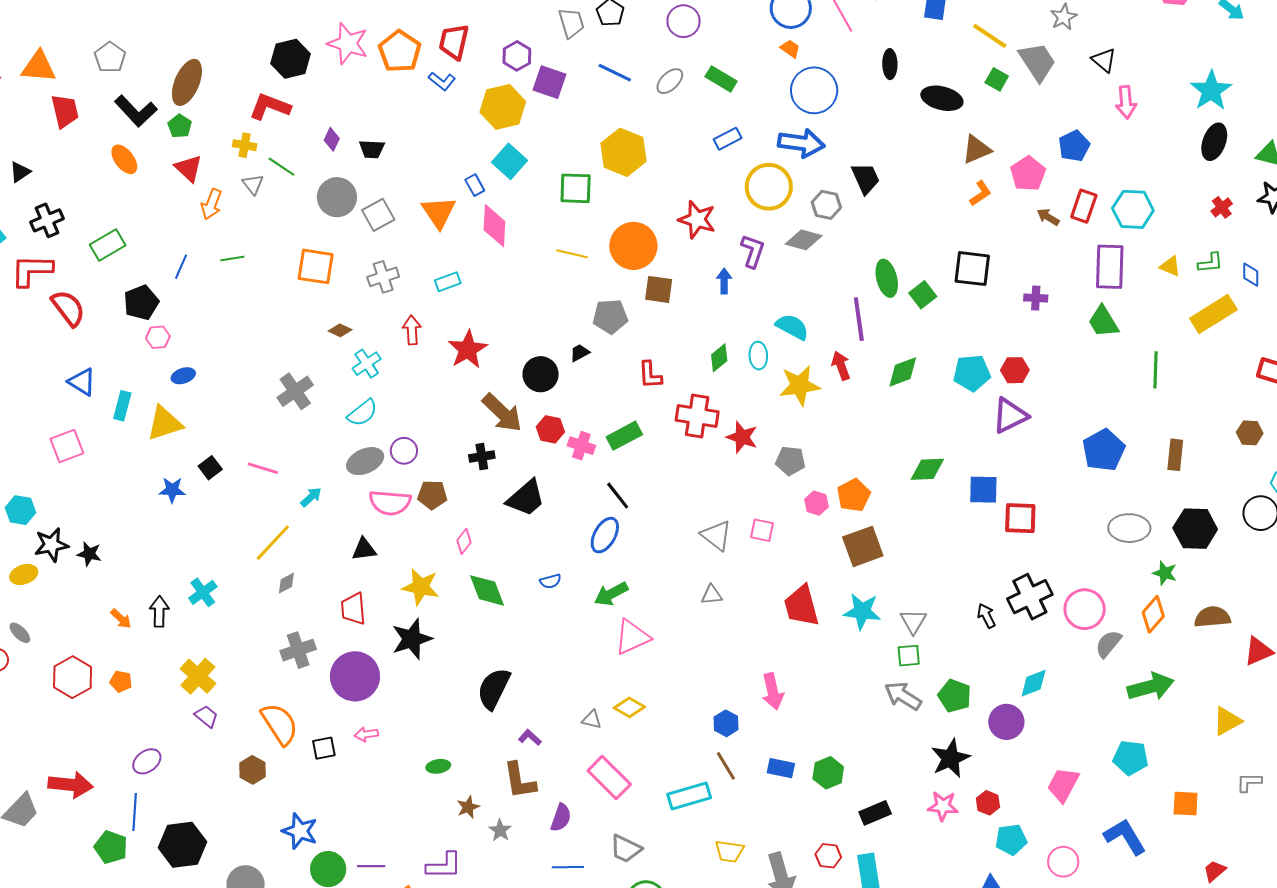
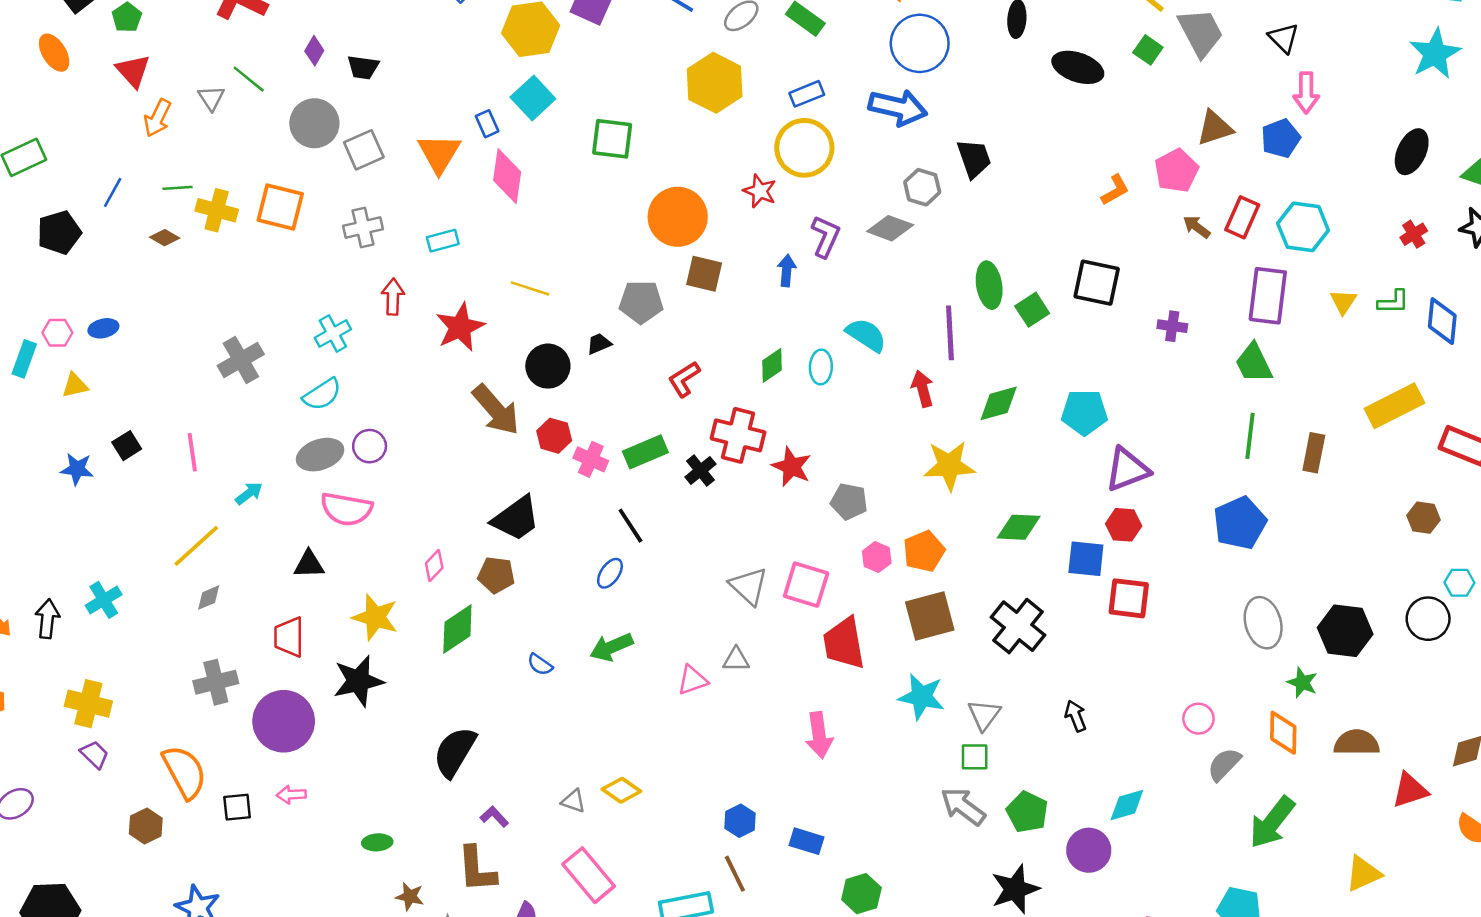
cyan star: (1211, 91) -> (1435, 54), moved
yellow cross: (245, 145) -> (217, 210), moved, size x1.4
blue pentagon: (1074, 146) -> (1281, 138), moved
brown triangle: (976, 149) -> (1215, 128), moved
yellow hexagon: (623, 152) -> (715, 83), moved
yellow circle: (769, 187) -> (804, 148), moved
red star: (697, 220) -> (760, 191), size x0.7
yellow line: (572, 254) -> (530, 288), moved
yellow triangle: (1170, 266) -> (1343, 302), turned 35
blue diamond: (1251, 275) -> (1442, 321), size x1.5
yellow rectangle: (1213, 314) -> (1394, 406), moved
brown diamond: (340, 330) -> (165, 238), moved
pink hexagon: (158, 337) -> (57, 333), moved
red hexagon: (1015, 370) -> (1124, 525), moved
green line: (1156, 370) -> (1250, 436), moved
red L-shape: (650, 375) -> (684, 379), turned 56
yellow star: (800, 385) -> (949, 466), moved
yellow triangle: (165, 423) -> (75, 385), size x0.6
brown rectangle: (1175, 455) -> (1314, 453), moved
black cross: (482, 457) -> (700, 471), moved, turned -35
pink line: (263, 468) -> (192, 452), turned 60
brown pentagon: (432, 495) -> (496, 575), moved
gray ellipse: (1129, 528) -> (1263, 623), turned 69
pink square: (762, 530) -> (806, 585), size x1.5
blue ellipse: (605, 535) -> (610, 573), size x0.7
blue semicircle: (550, 581) -> (540, 665), moved, turned 45
green diamond: (487, 590) -> (457, 629), turned 72
black cross: (1030, 597) -> (1018, 626), moved, turned -30
red trapezoid: (801, 606) -> (844, 643), moved
pink circle: (1085, 609) -> (1198, 719), size x0.6
orange diamond: (1153, 614) -> (1283, 733), turned -45
pink triangle: (632, 637) -> (693, 680), moved, size x0.7
yellow cross: (198, 676) -> (88, 704), turned -33
green arrow: (1151, 687) -> (1272, 822), turned 138
pink arrow: (773, 691) -> (819, 735), moved
blue rectangle: (781, 768) -> (806, 841), moved
brown star: (468, 807) -> (410, 896), turned 30

